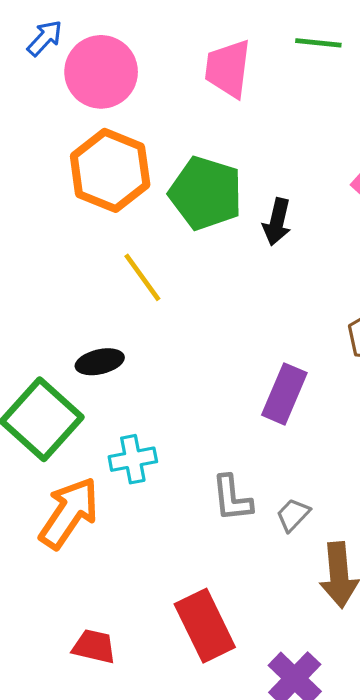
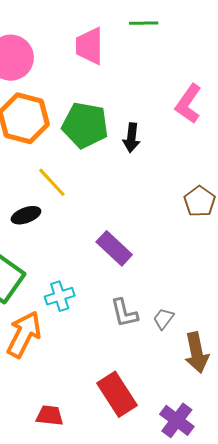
black ellipse: (100, 362) -> (26, 215), moved
purple rectangle: (284, 394) -> (114, 248), moved, turned -63

